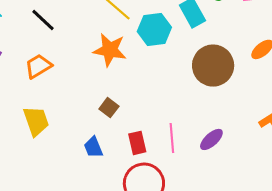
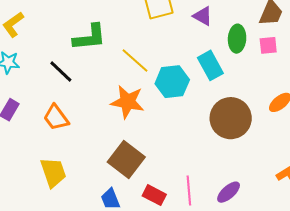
orange trapezoid: (38, 66) -> (56, 118), turned -96
brown square: (109, 108) -> (126, 160), size x1.8
red rectangle: (137, 143) -> (154, 195), turned -50

